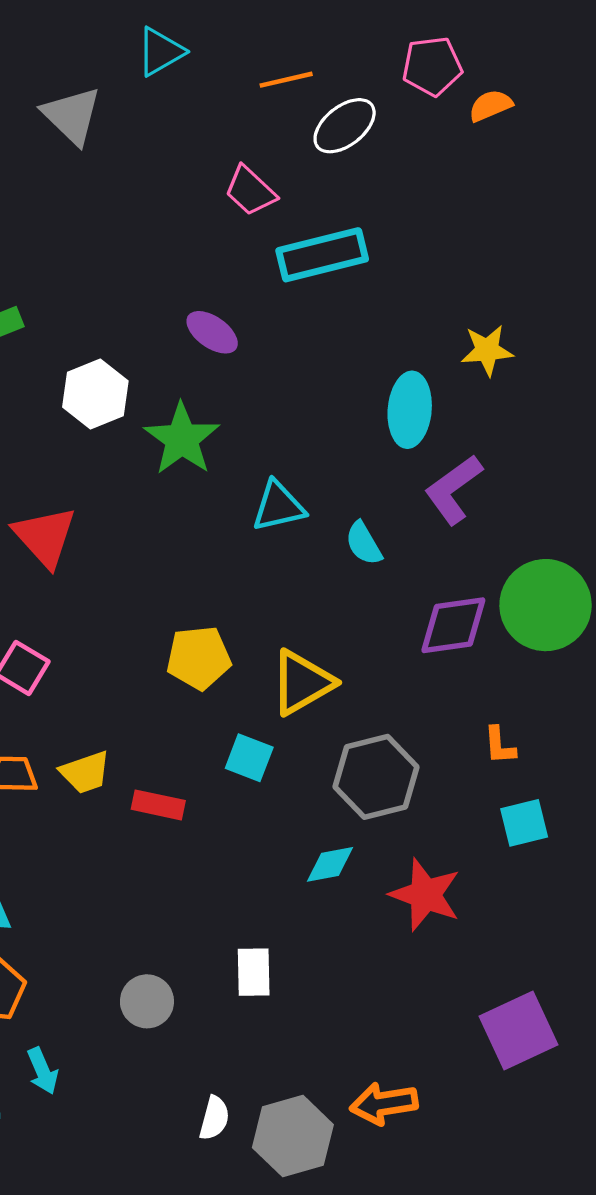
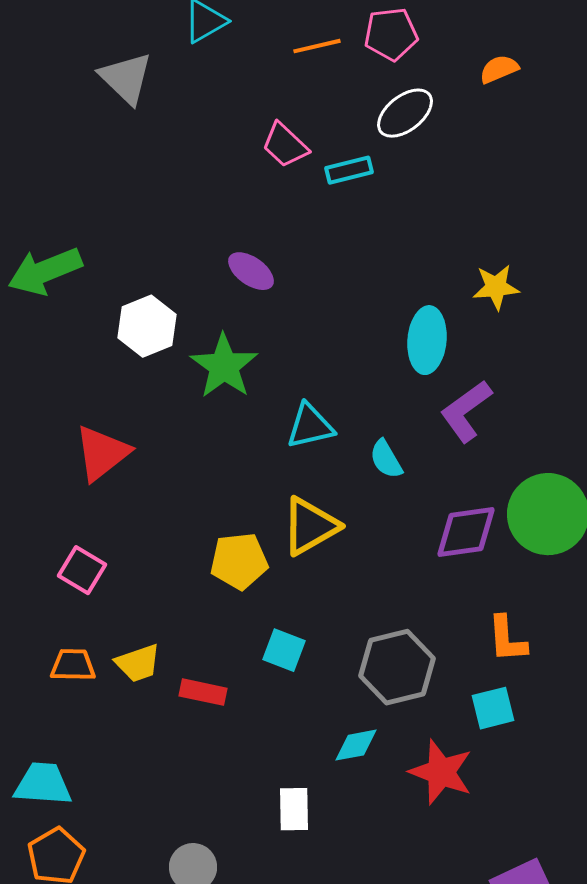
pink pentagon: (432, 66) -> (391, 34), moved
white ellipse: (345, 126) -> (405, 113), moved
cyan rectangle: (322, 255) -> (349, 170), moved, size x0.6
red triangle: (45, 537) -> (102, 453), turned 34
yellow triangle: (302, 683) -> (310, 526), moved
orange L-shape: (499, 745) -> (507, 639), size x1.4
cyan square: (524, 823) -> (493, 708), moved
white rectangle: (254, 972) -> (294, 809), moved

